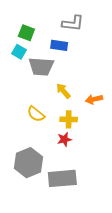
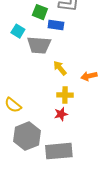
green square: (26, 33) -> (40, 12), moved
yellow semicircle: (36, 114) -> (13, 105), moved

